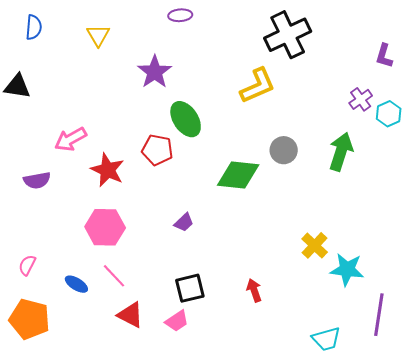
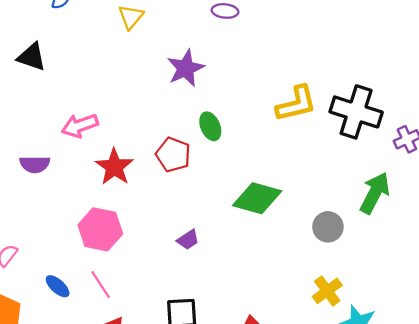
black cross: (288, 35) -> (356, 112), moved, turned 33
green ellipse: (186, 119) -> (210, 126), size x0.7
gray circle: (284, 150) -> (328, 227), moved

